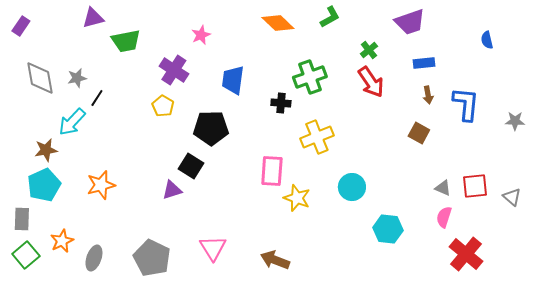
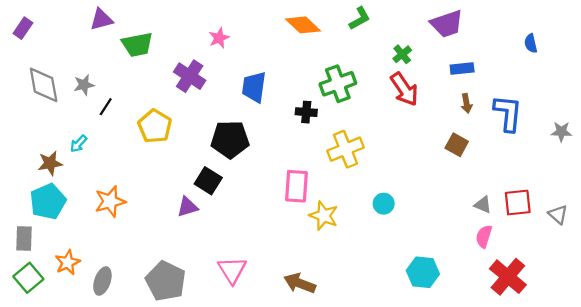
yellow pentagon: (163, 106) -> (155, 126), moved, size x1.4
cyan arrow: (72, 122) -> (78, 144), moved, size x0.6
cyan circle: (352, 187) -> (384, 204), size x0.7
cyan hexagon: (388, 229) -> (423, 272), moved

